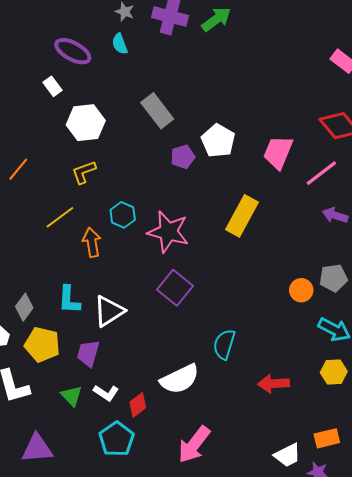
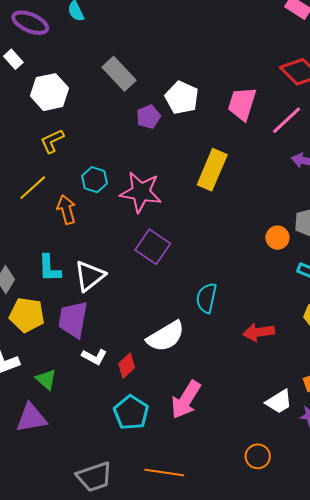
purple trapezoid: (88, 353) -> (73, 319), size x1.4
green triangle: (72, 396) -> (46, 379), moved
cyan pentagon: (116, 439) -> (131, 413), moved

